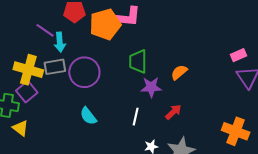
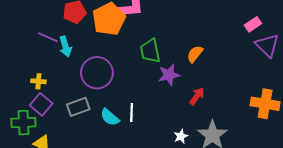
gray rectangle: (55, 67) -> (78, 107), moved
yellow cross: (28, 70) -> (38, 81), size x0.5
white line: (136, 117) -> (132, 112), moved

